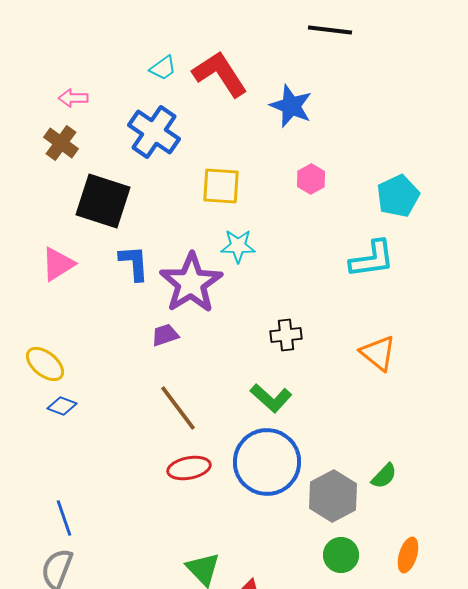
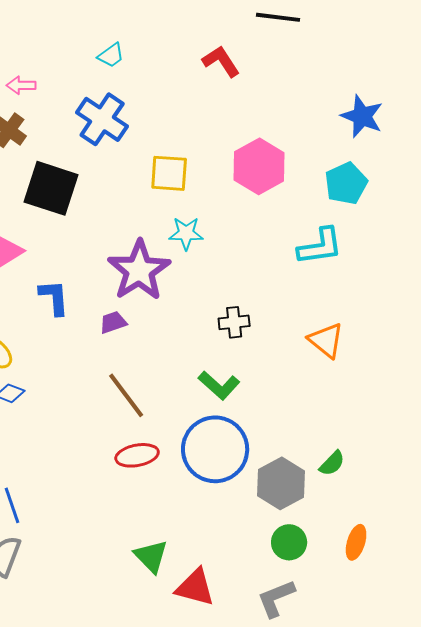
red L-shape: (220, 74) -> (221, 61), moved, size x0.7
blue star: (291, 106) -> (362, 116), moved
pink hexagon: (311, 179) -> (259, 166), size x1.8
blue L-shape: (134, 263) -> (54, 297), moved

